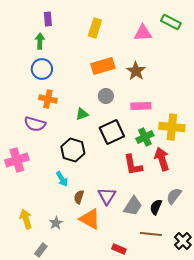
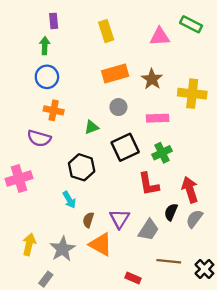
yellow rectangle: (95, 28) -> (106, 31), turned -36
yellow cross: (172, 127) -> (192, 94), moved
red arrow: (162, 159) -> (190, 190), moved
black semicircle: (156, 207) -> (171, 212), moved
yellow arrow: (26, 219) -> (29, 244), turned 30
gray star: (56, 223) -> (63, 249), size x1.6

